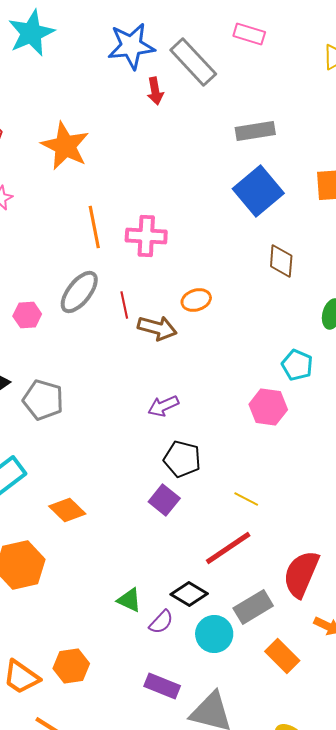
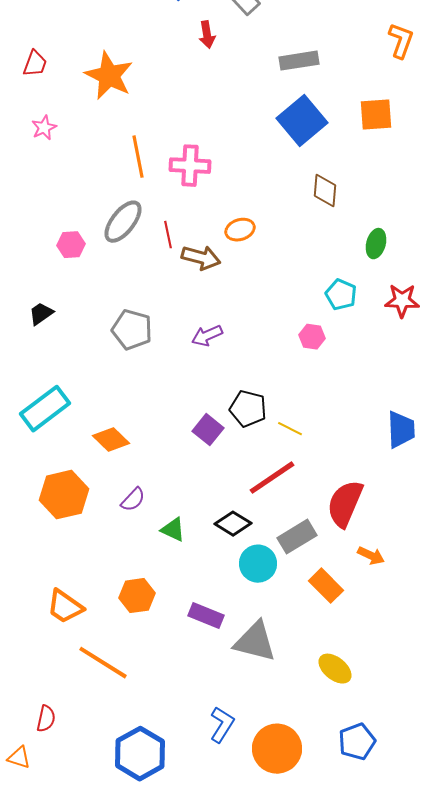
red arrow: (155, 91) -> (207, 35), moved
gray pentagon: (43, 400) -> (132, 330), moved
pink hexagon: (268, 407) -> (312, 337), size x0.7
black pentagon: (182, 459) -> (248, 409), moved
purple semicircle: (161, 622) -> (133, 500), moved
orange hexagon: (71, 666) -> (137, 596), moved

